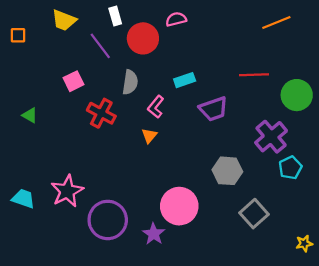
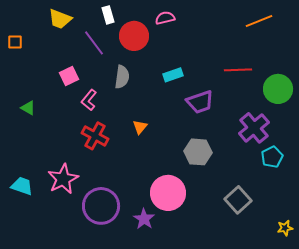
orange square: (18, 35) -> (15, 42), moved
pink L-shape: (156, 107) -> (89, 100), moved
red cross: (101, 113) -> (95, 136), moved
gray hexagon: (227, 171) -> (198, 152), moved

